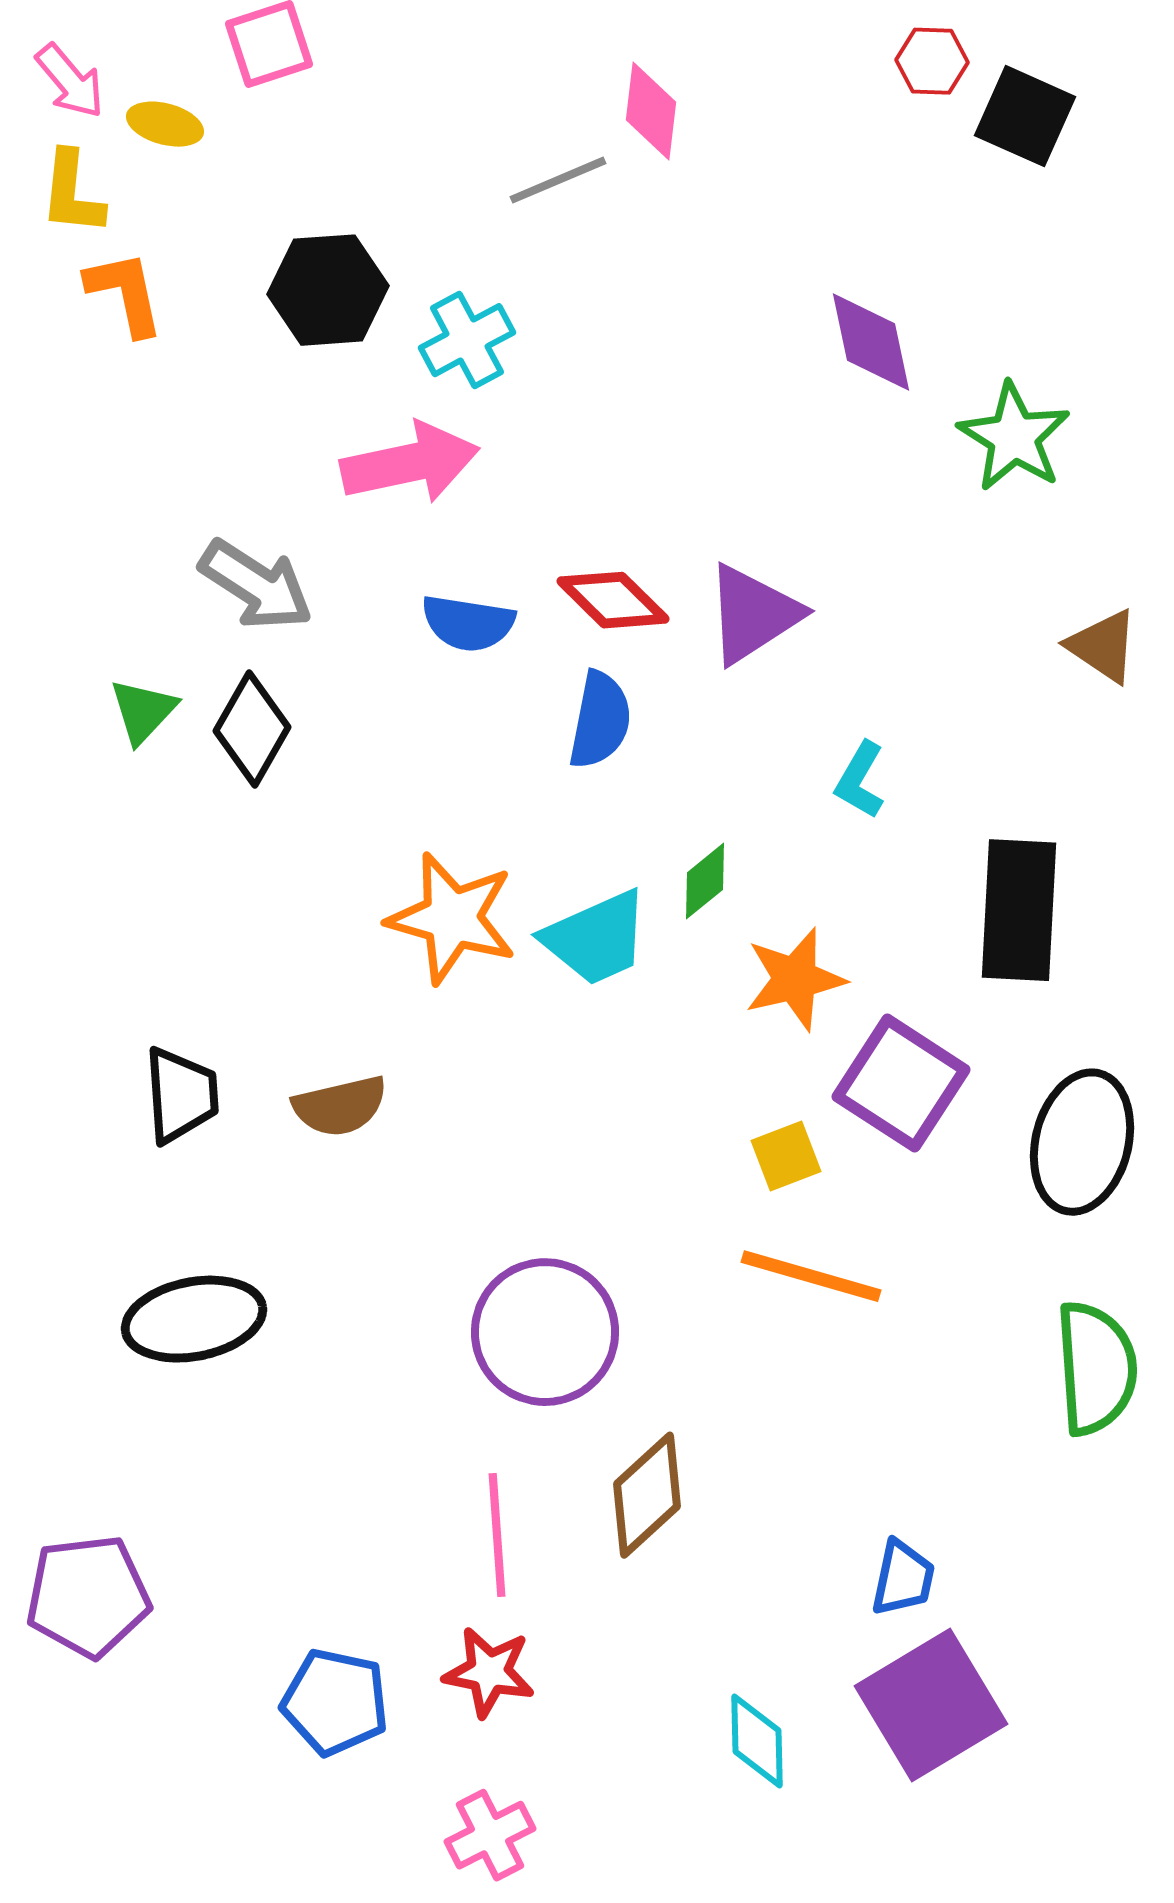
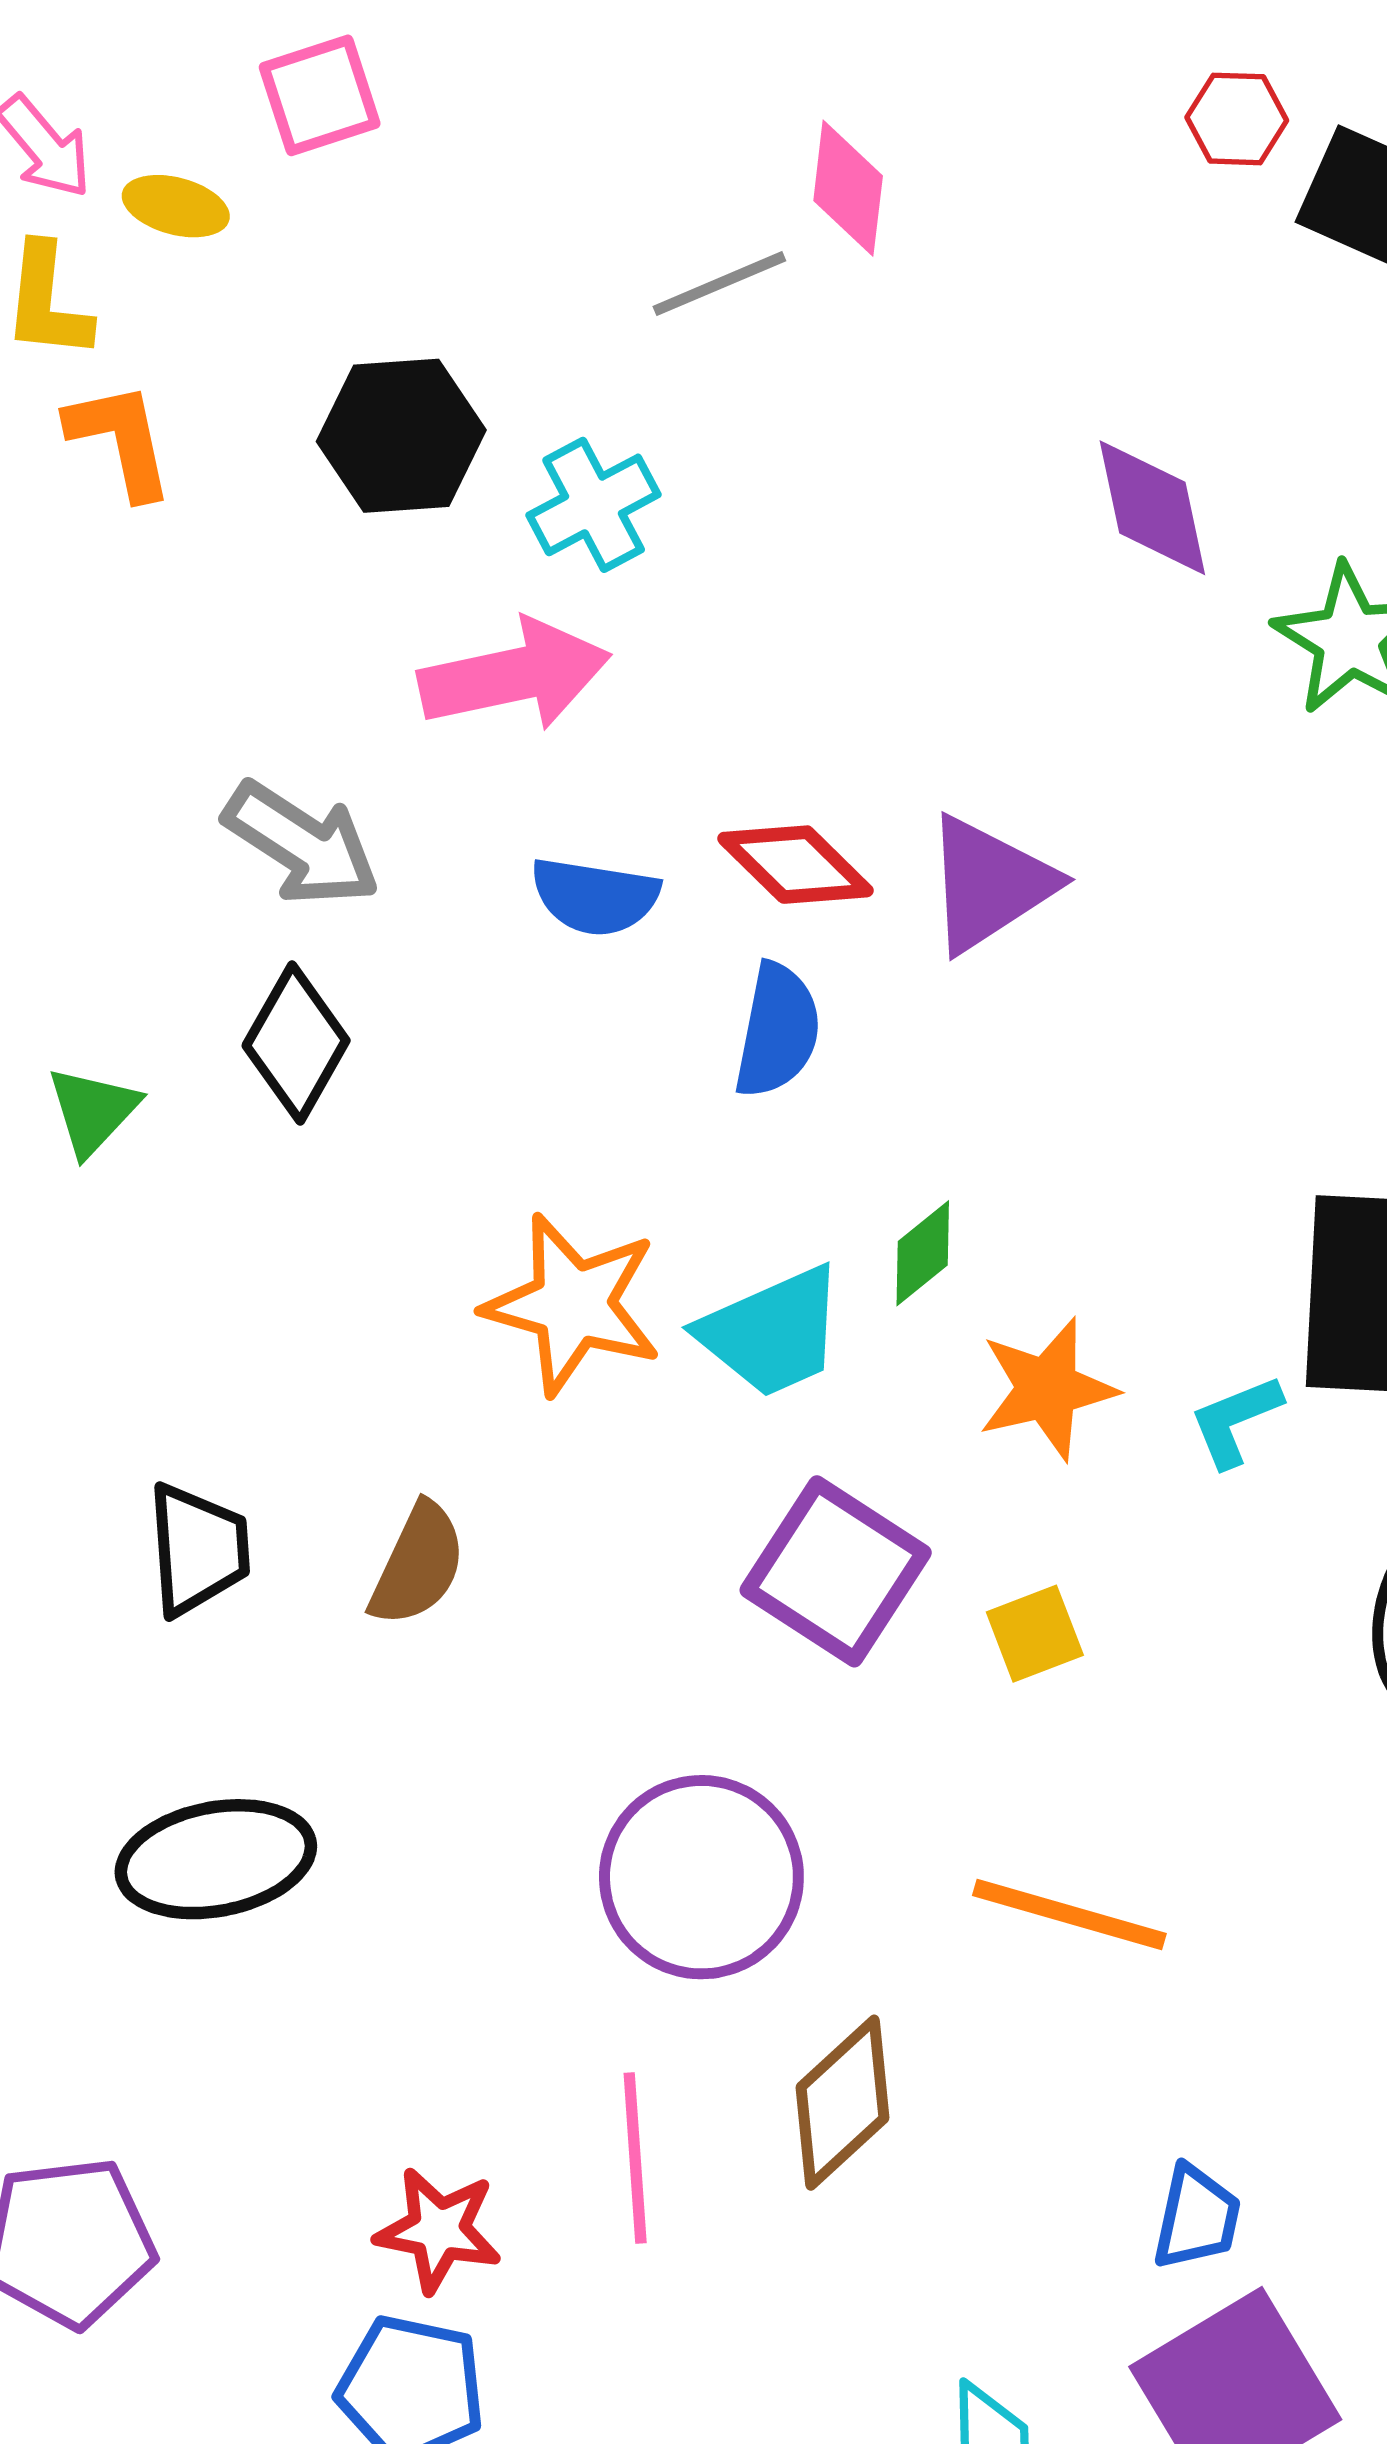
green triangle: (143, 711) -> (93, 1111), moved
cyan L-shape: (860, 780) -> (1235, 1421), moved, turned 38
purple square: (901, 1083) -> (836, 1571), moved
brown semicircle: (340, 1106) -> (418, 1565), turned -52
orange line: (811, 1276) -> (1069, 1914), moved
red star: (489, 1672) -> (439, 2230), moved

